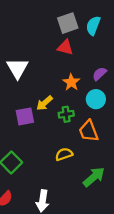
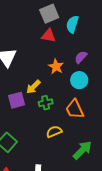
cyan semicircle: (93, 26) -> (72, 24), moved
green cross: (66, 114) -> (46, 103), moved

